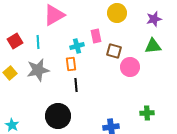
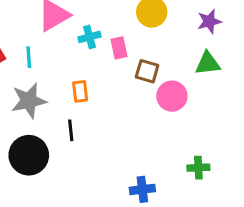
cyan cross: (77, 46) -> (89, 37), moved
black line: (76, 85) -> (71, 130), moved
black circle: (58, 116) -> (29, 155), moved

